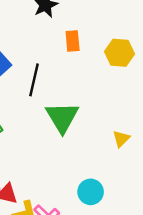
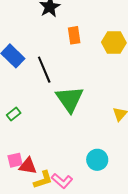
black line: (34, 80) -> (44, 70), turned -32

